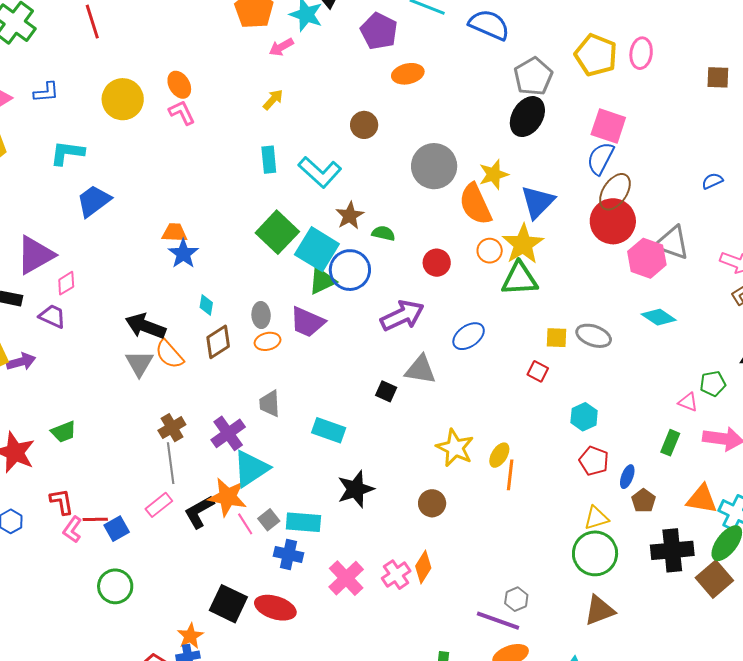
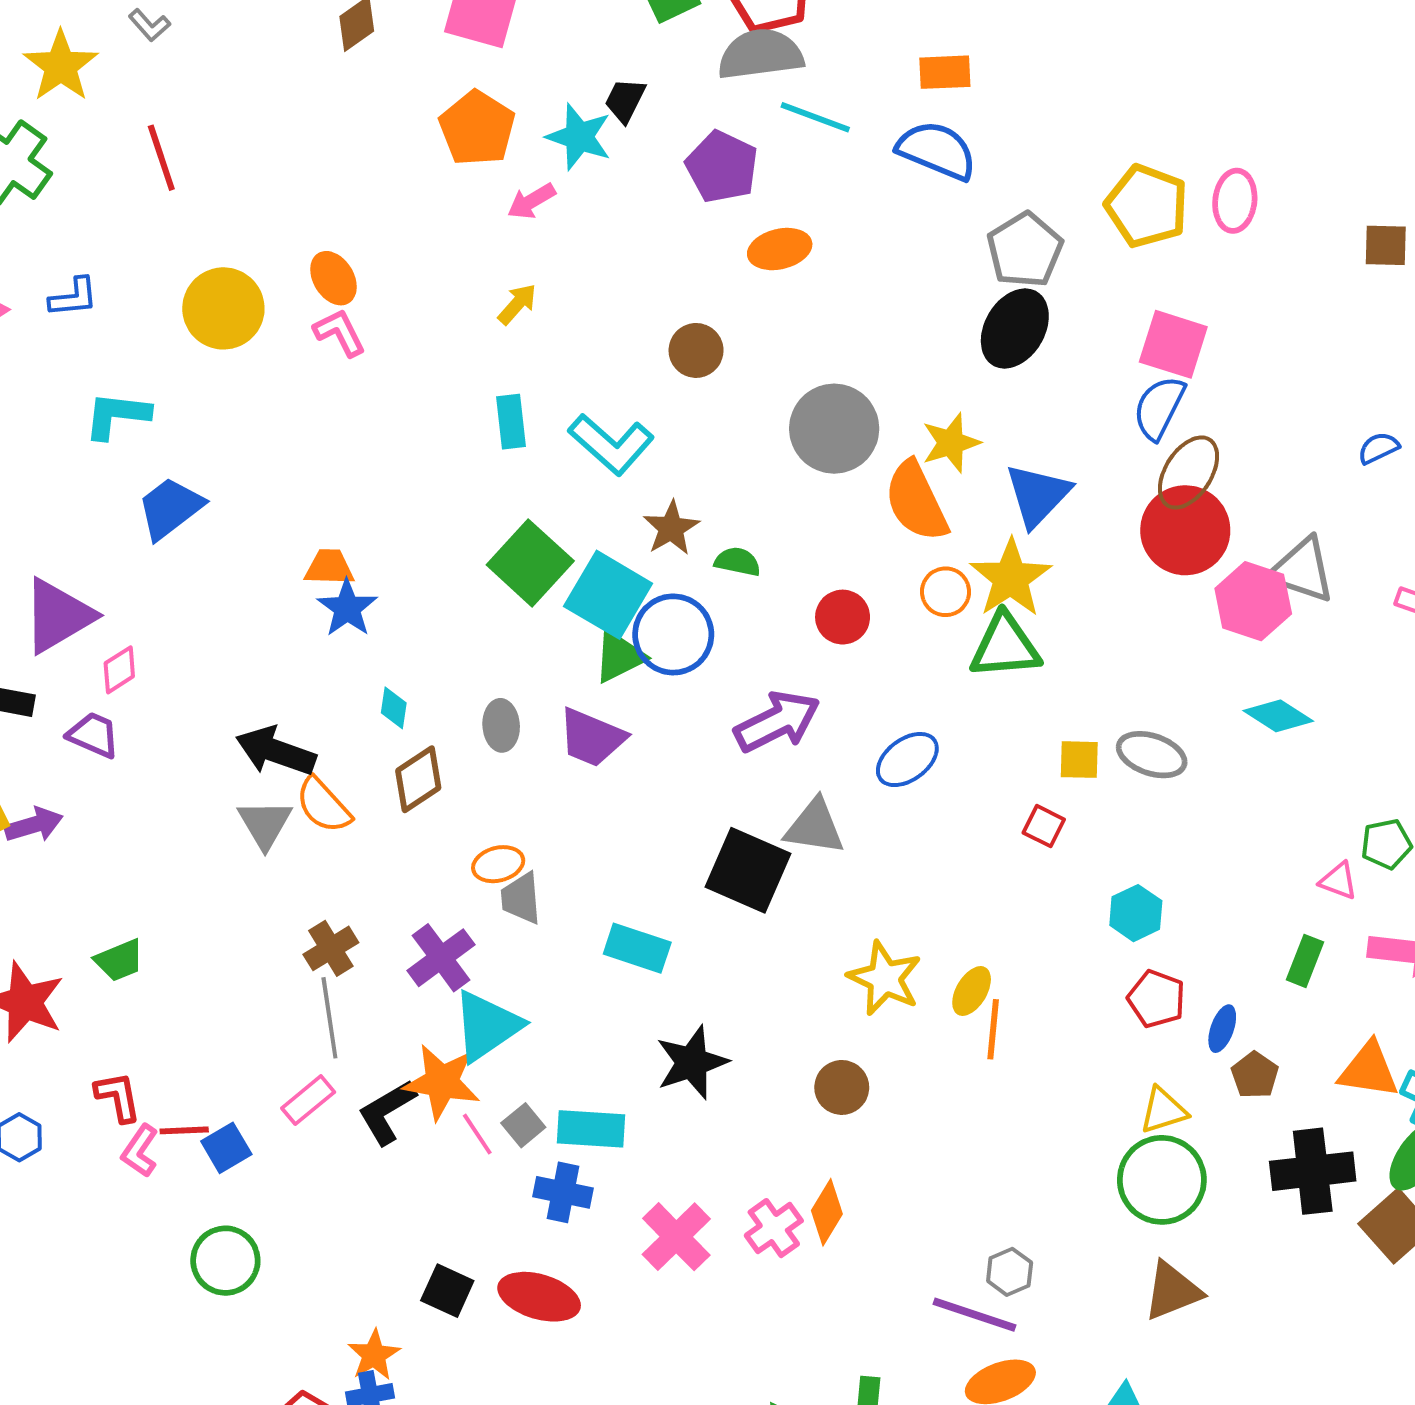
orange ellipse: (268, 341) -> (498, 864), moved
black square: (386, 391) -> (748, 870), size x2.0
black square: (228, 604) -> (447, 1291), size x0.7

